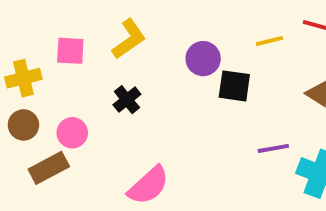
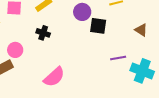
black cross: (127, 100) -> (43, 33), turned -32

